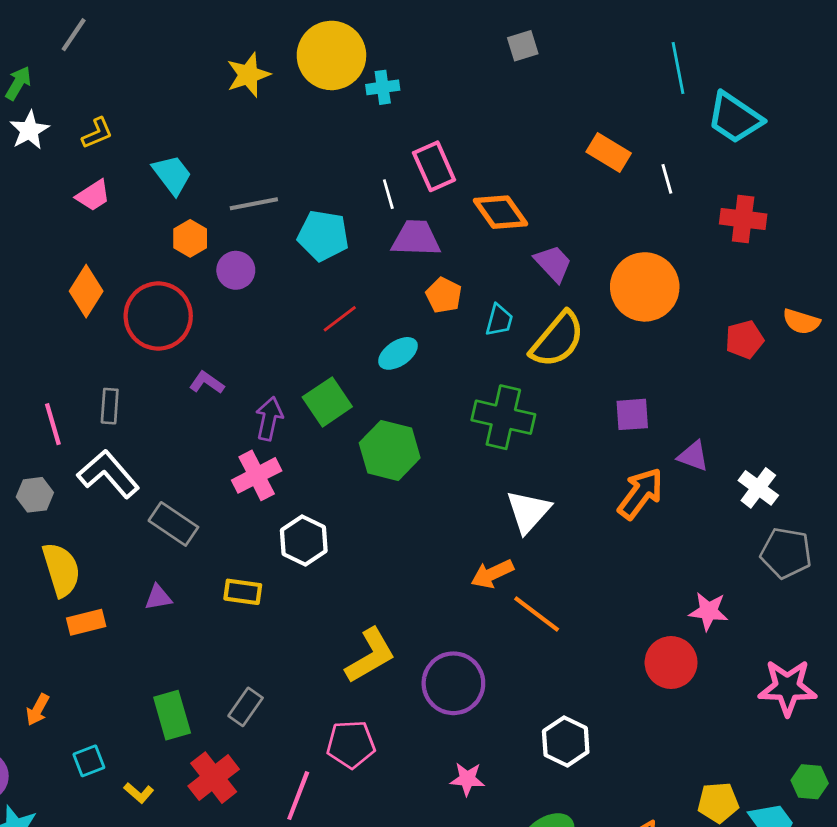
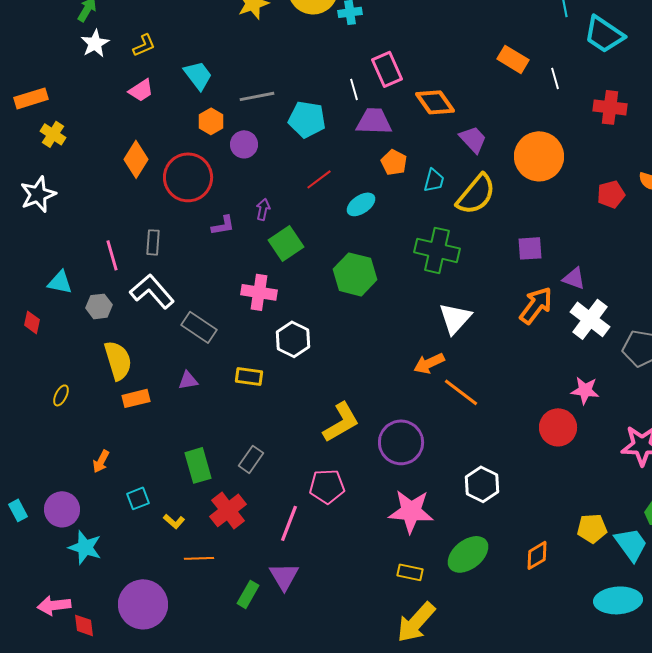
purple L-shape: (207, 383) -> (223, 225), turned 135
green square: (327, 402) -> (286, 243), moved
purple arrow: (269, 419) -> (263, 209), moved, size x0.7
pink cross: (257, 475) -> (259, 292), turned 36
white cross: (758, 488) -> (590, 319), moved, size x1.4
pink star: (467, 779) -> (411, 511), size x1.8

